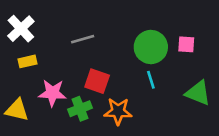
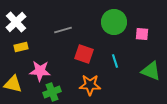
green circle: (151, 47) -> (114, 22), moved
red square: (97, 81) -> (84, 54), moved
green cross: (80, 109) -> (52, 92), moved

